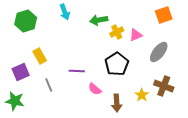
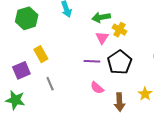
yellow cross: (117, 32) -> (119, 30), turned -32
pink triangle: (136, 35) -> (102, 38), moved, turned -32
purple line: (77, 71) -> (92, 61), moved

